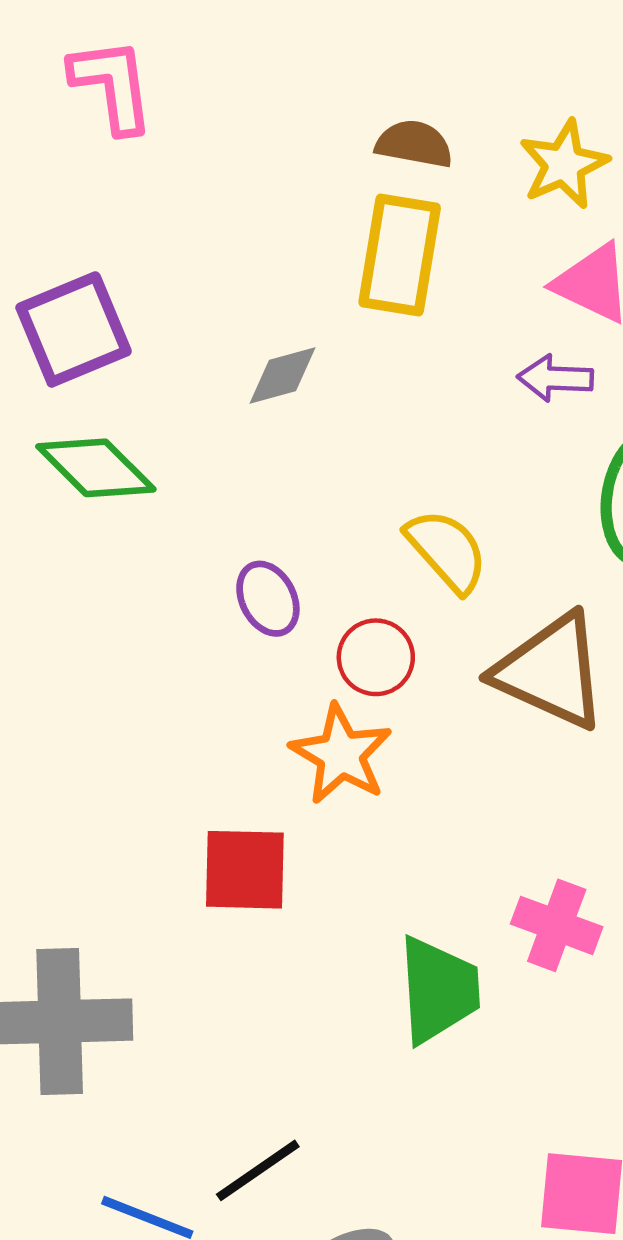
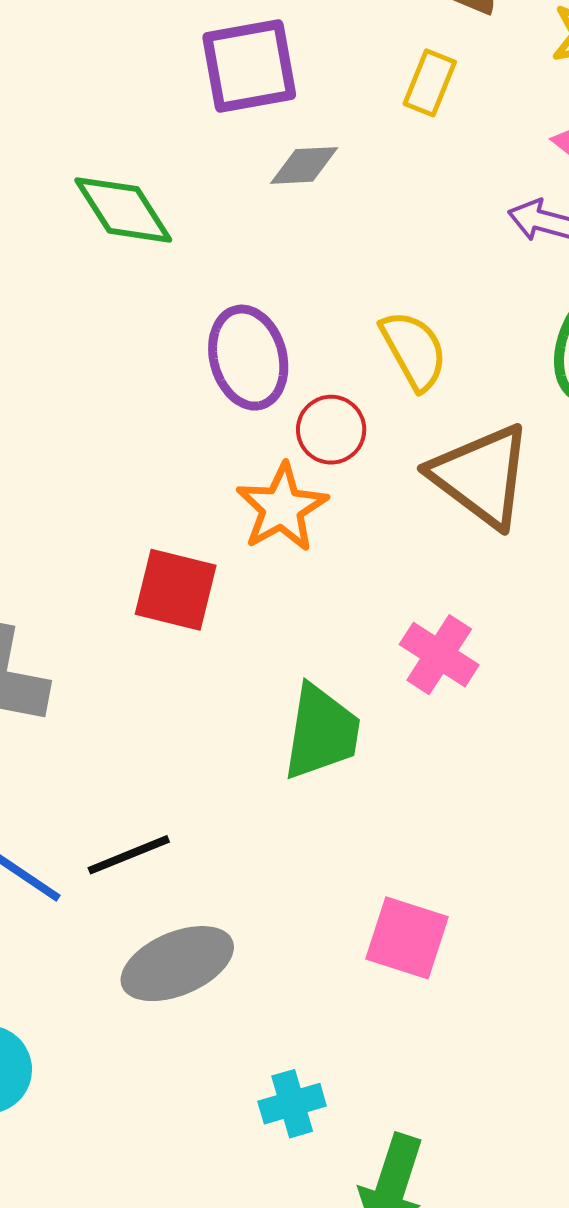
yellow rectangle: (400, 255) -> (430, 83), size x0.6
purple square: (74, 329) -> (249, 66), moved
purple ellipse: (268, 599) -> (248, 358), size x1.5
pink cross: (557, 925) -> (439, 655), moved

